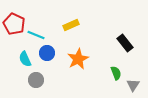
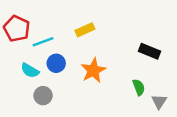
cyan line: (36, 35) -> (43, 42), turned -42
black rectangle: (125, 43) -> (150, 51), turned -30
cyan semicircle: (25, 59) -> (30, 70), turned -35

